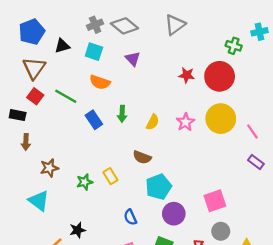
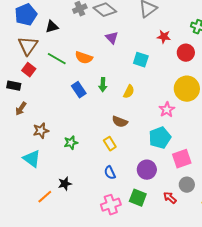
cyan square: (94, 52) -> (141, 60), moved
red star: (187, 75) -> (164, 37), moved
red circle: (220, 76) -> (186, 53), size x0.7
green line: (66, 96) -> (57, 59), moved
pink star: (186, 122) -> (167, 110), moved
brown arrow: (26, 142) -> (21, 109), turned 32
yellow rectangle: (110, 176) -> (110, 144), moved
cyan pentagon: (159, 187) -> (160, 138), moved

